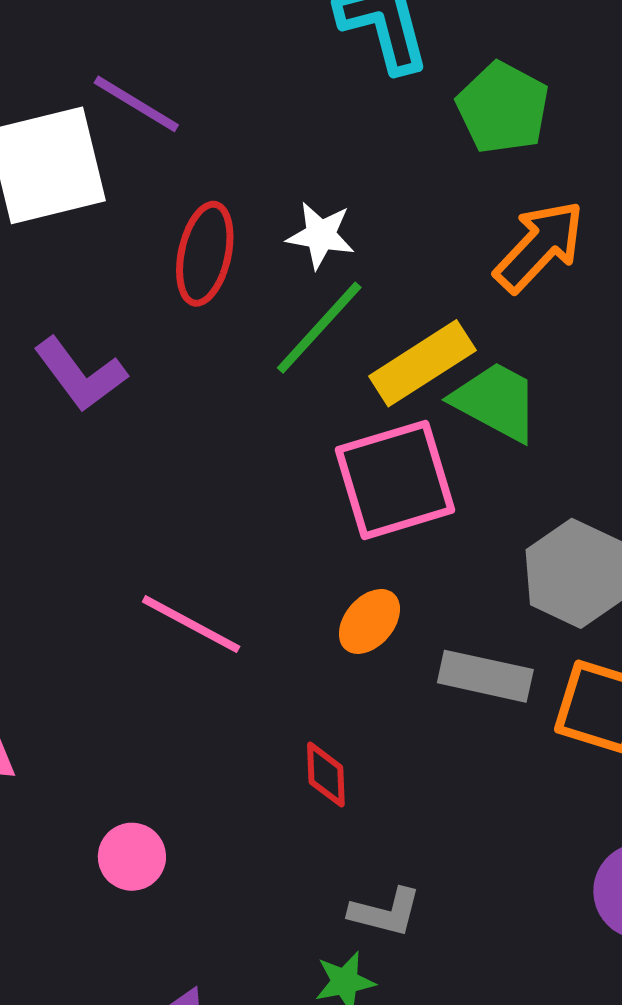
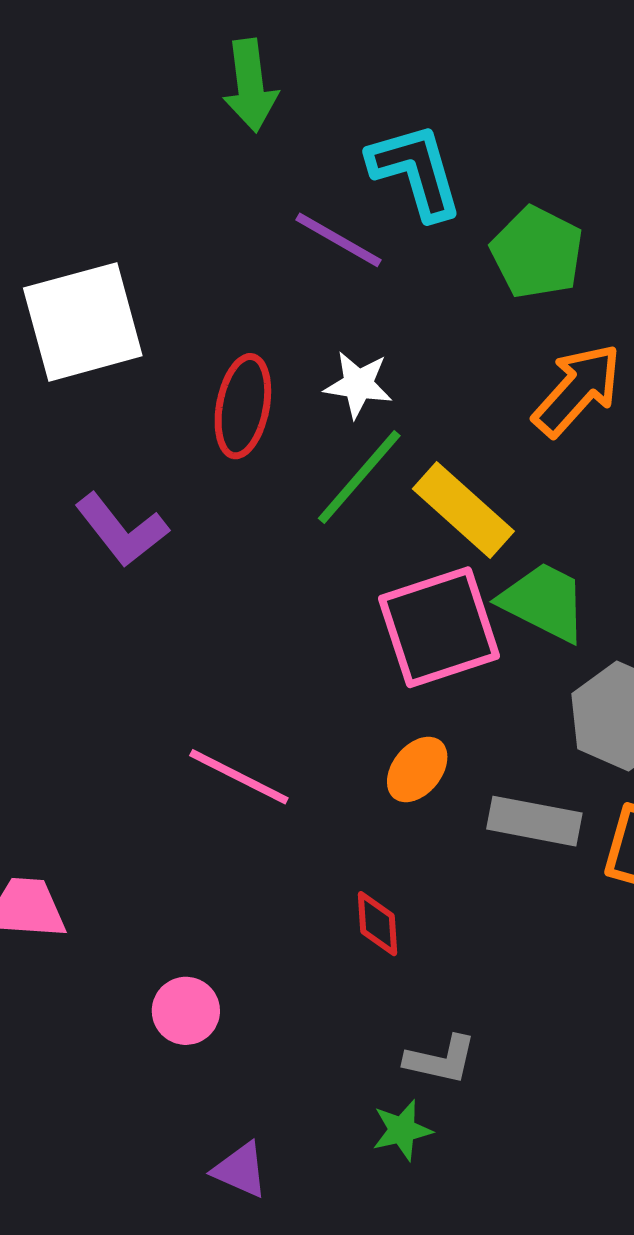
purple line: (136, 104) -> (338, 240), moved
yellow rectangle: (422, 363) -> (463, 510), turned 76
green trapezoid: (496, 401) -> (544, 602), moved

